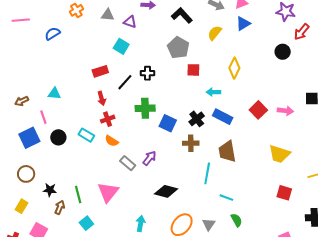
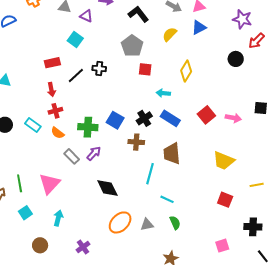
green cross: (145, 108) -> (88, 127), moved
black diamond: (166, 191) -> (107, 188), turned 45
cyan arrow: (141, 224) -> (58, 218), moved
gray triangle: (209, 224) -> (147, 225), turned 40

